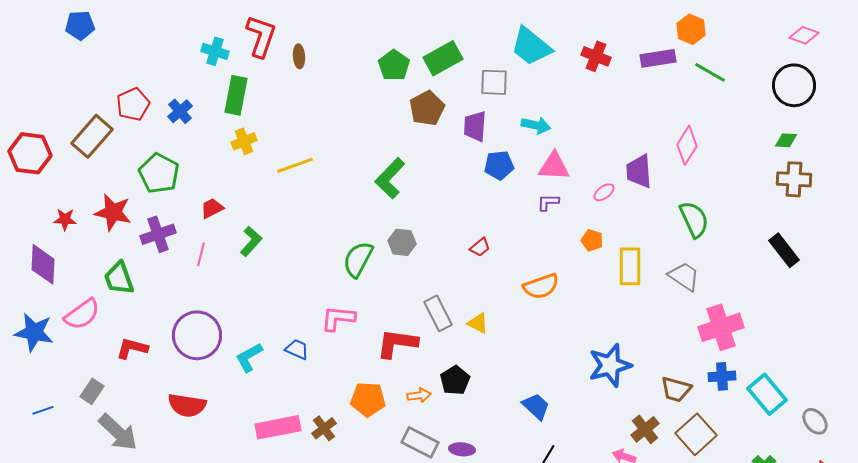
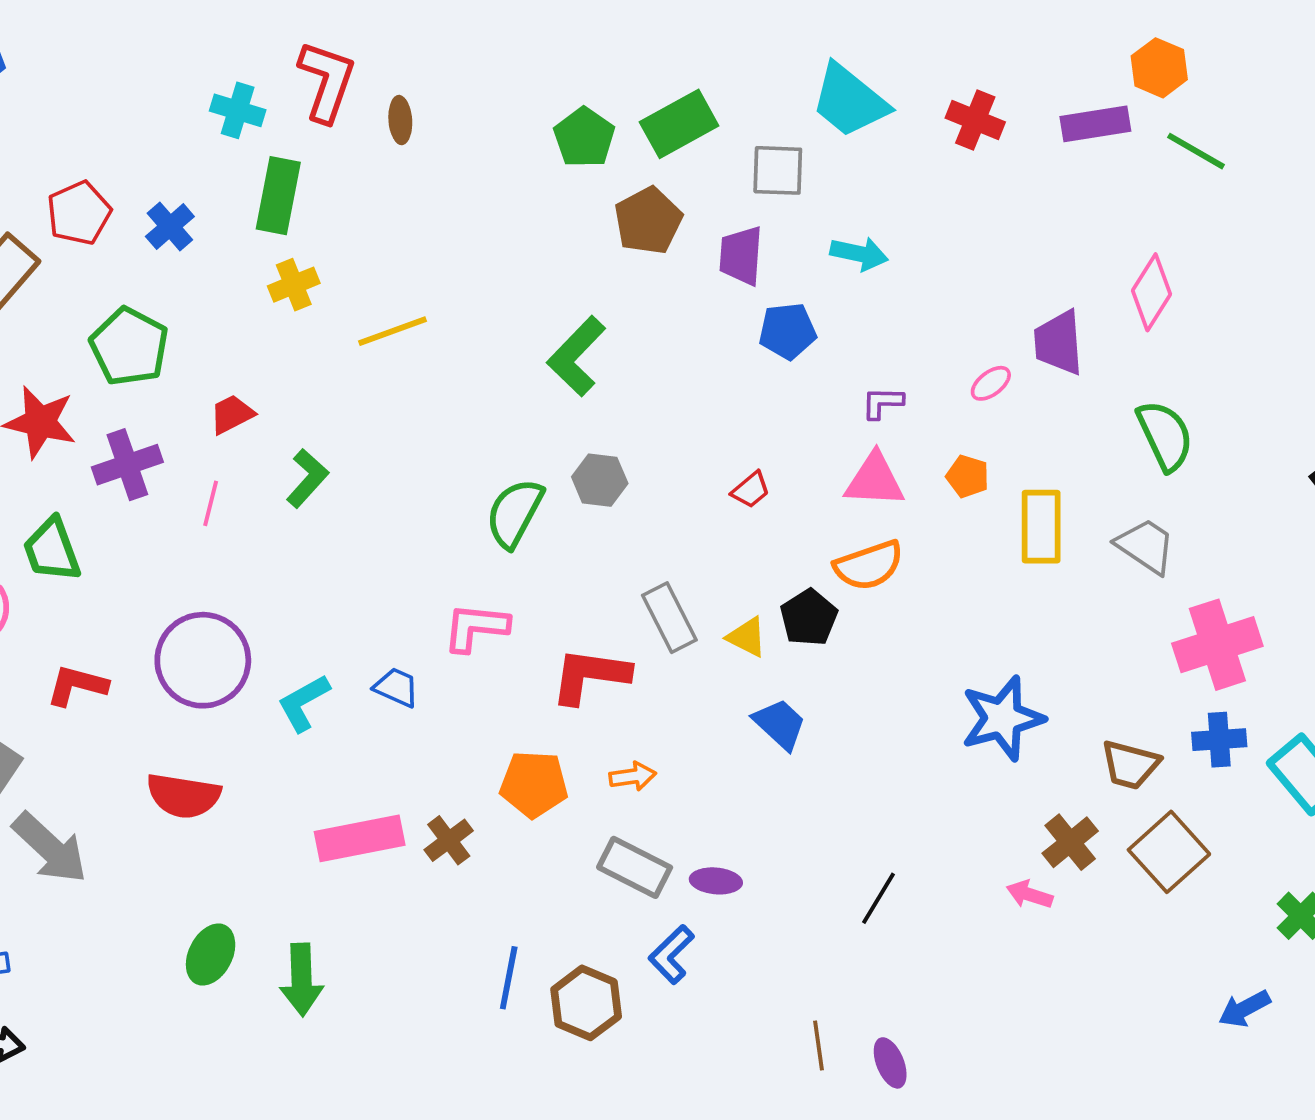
pink triangle: (554, 166) -> (875, 480), moved
black pentagon: (455, 380) -> (809, 618), moved
blue trapezoid: (536, 406) -> (780, 724), moved

